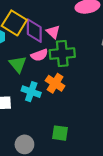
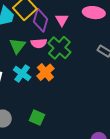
pink triangle: (53, 32) -> (62, 20), moved
green cross: (62, 53) -> (59, 48), turned 30

